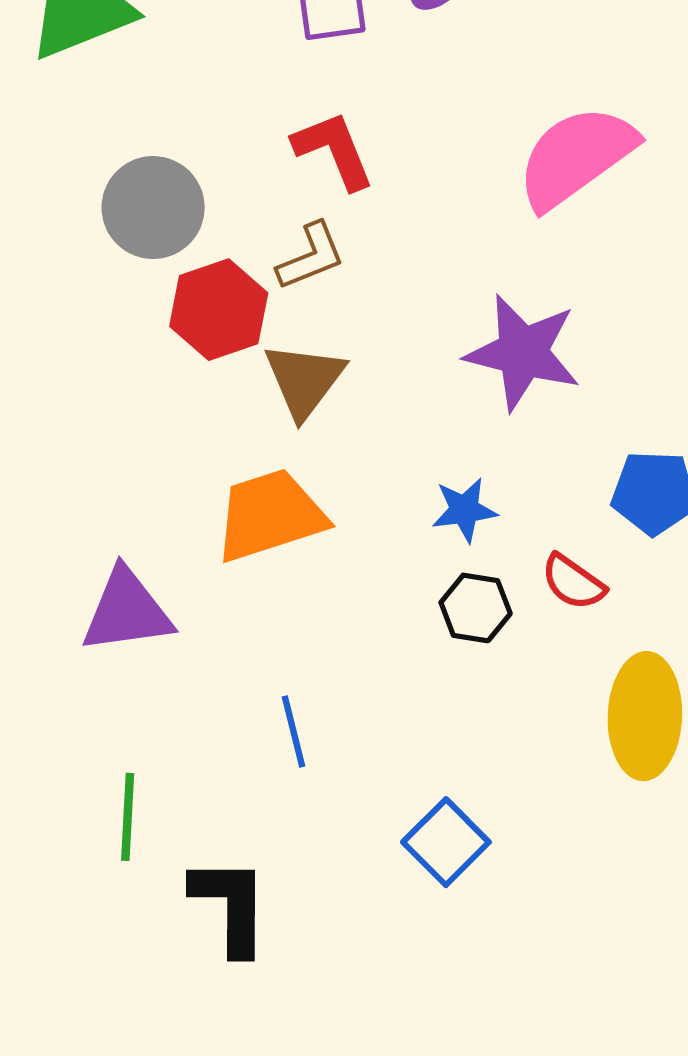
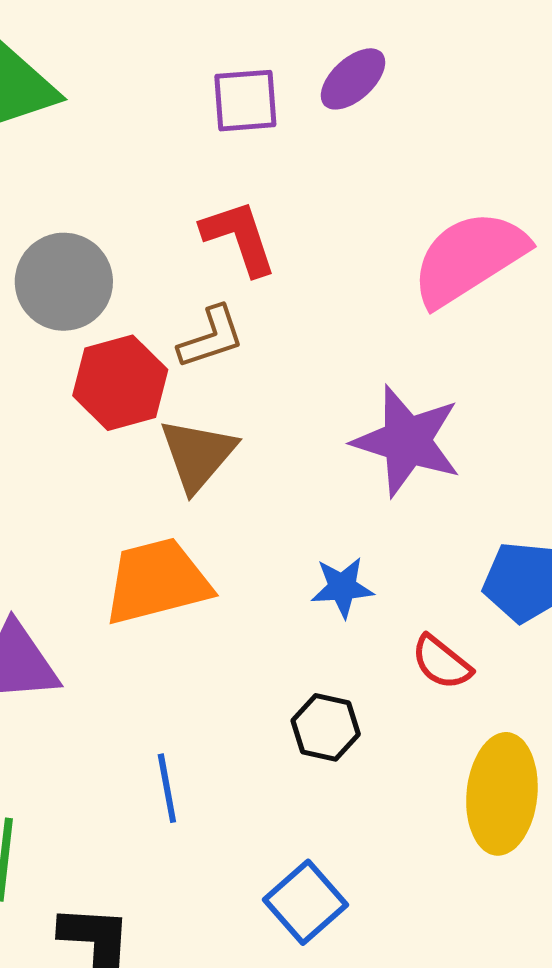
black hexagon: (476, 608) -> (326, 727), moved

